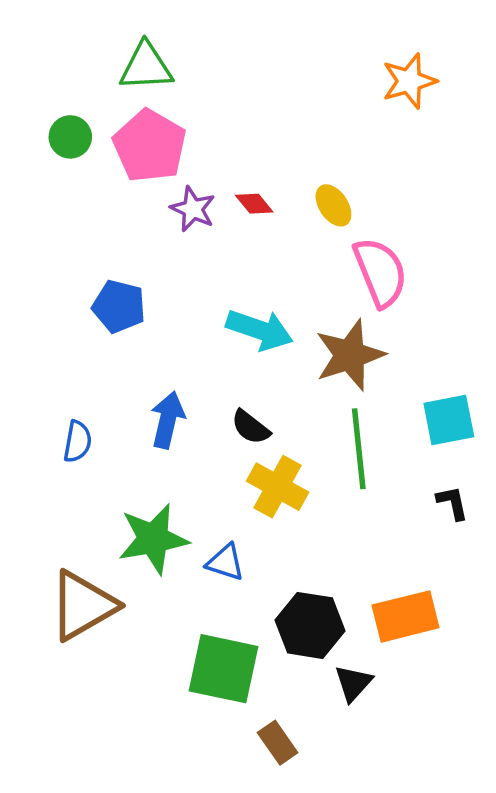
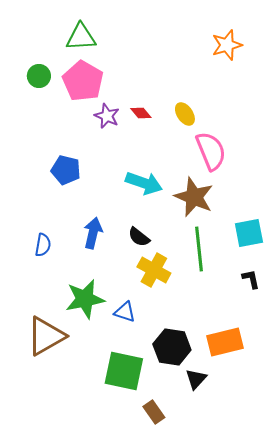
brown star: (350, 355) -> (194, 197), turned -30

